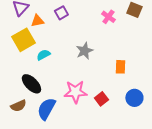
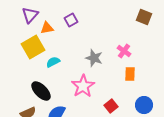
pink cross: (108, 17) -> (124, 51), moved
gray star: (84, 51) -> (94, 58), turned -30
pink star: (75, 92) -> (83, 86), moved, turned -30

